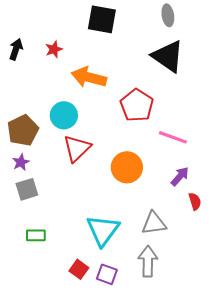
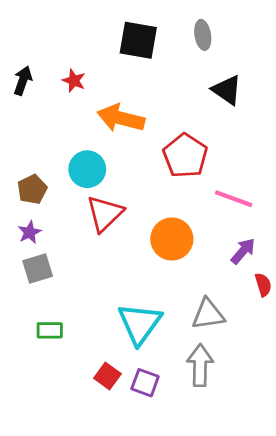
gray ellipse: (168, 15) -> (203, 35), moved
red star: (54, 49) -> (74, 81), turned -30
black triangle: (168, 56) -> (227, 90), size x0.7
brown pentagon: (23, 130) -> (32, 189), size x0.7

